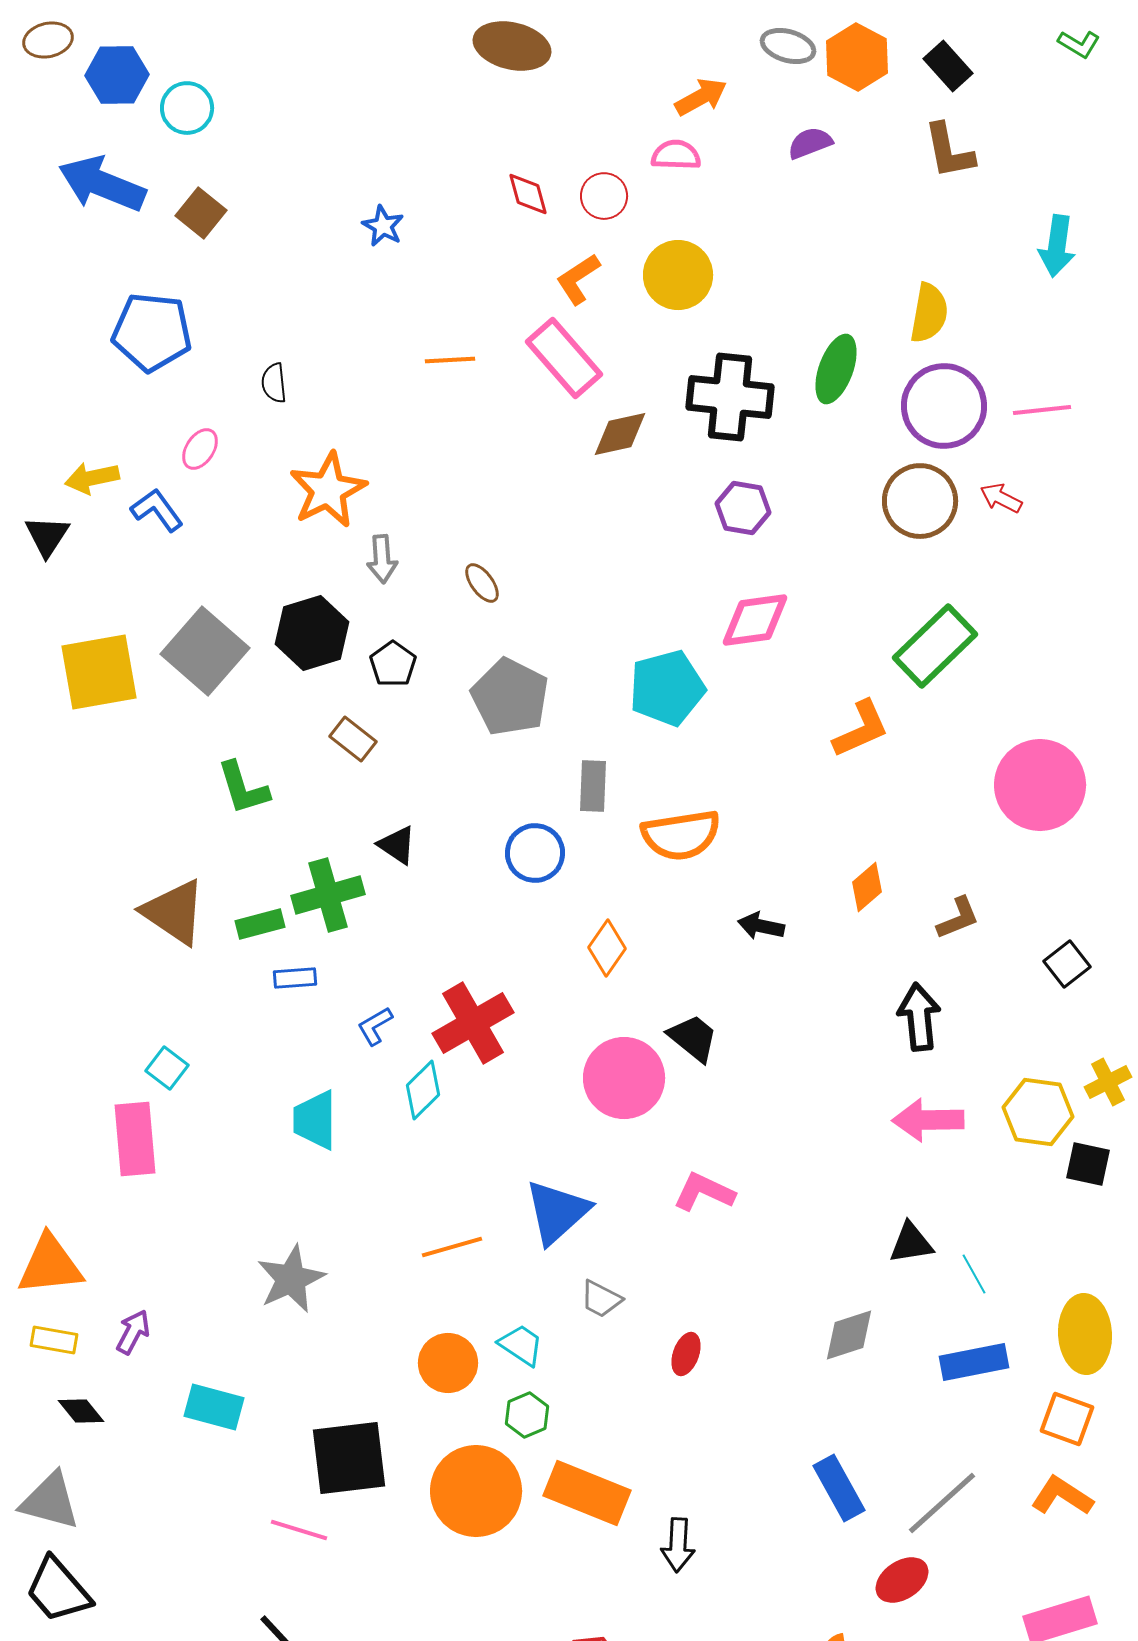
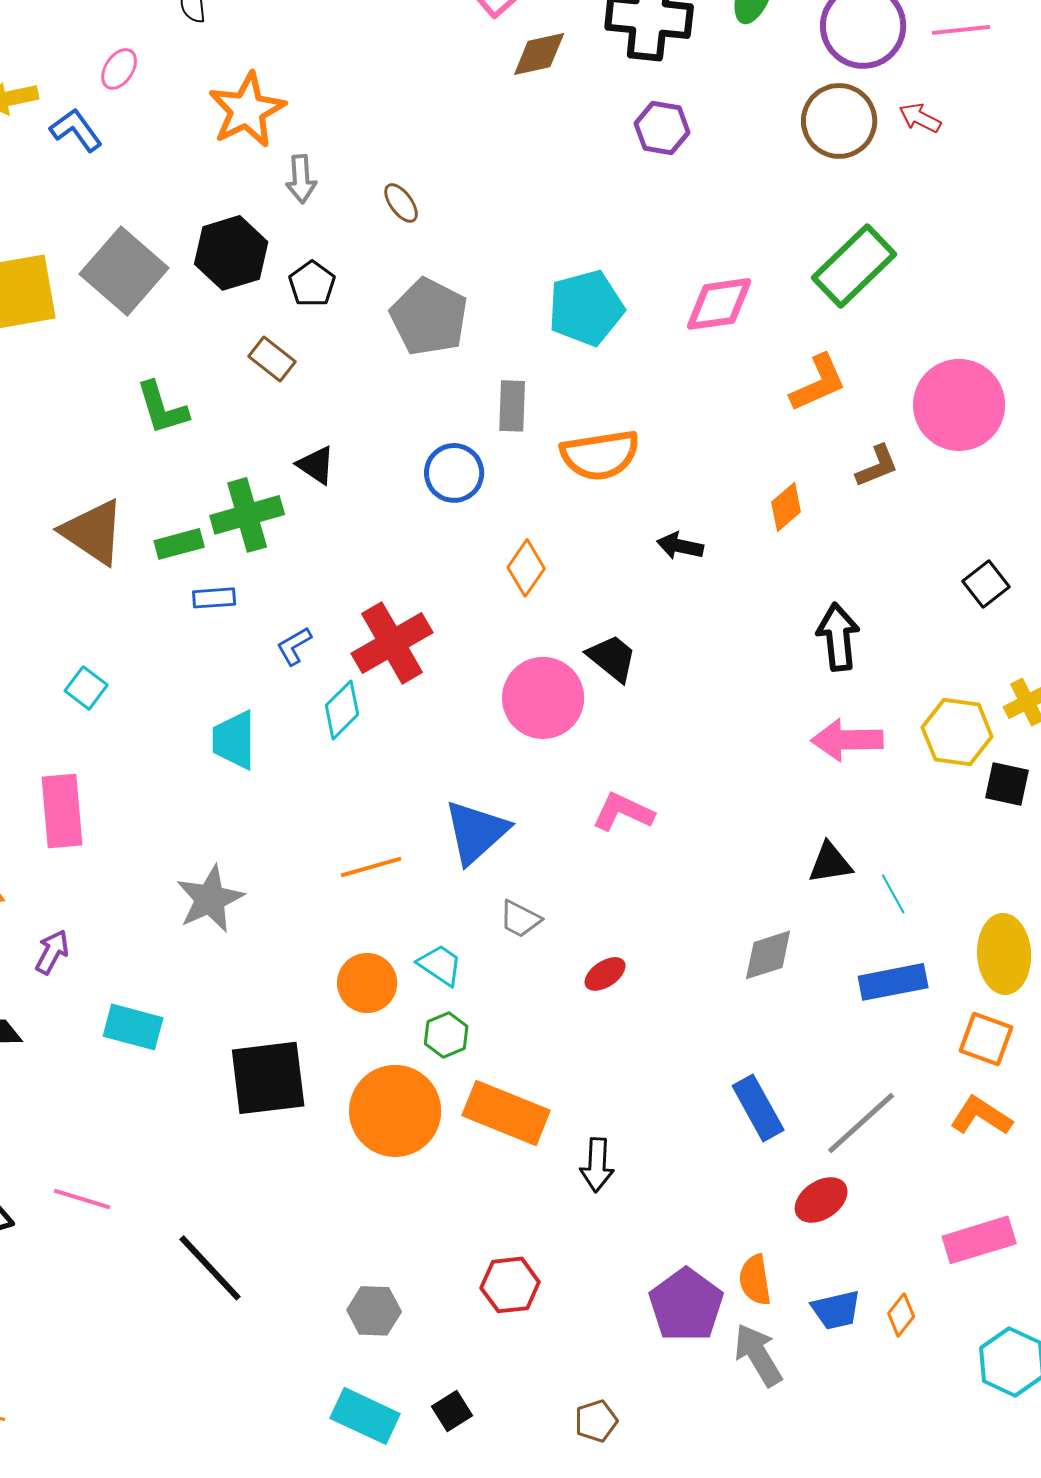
pink diamond: (755, 620) -> (719, 304), moved
orange L-shape: (861, 729) -> (818, 383), moved
brown L-shape: (958, 918) -> (877, 466), moved
pink rectangle: (135, 1139) -> (62, 811), moved
red ellipse: (686, 1354) -> (605, 974), turned 36
pink line: (299, 1530) -> (82, 1199), moved

